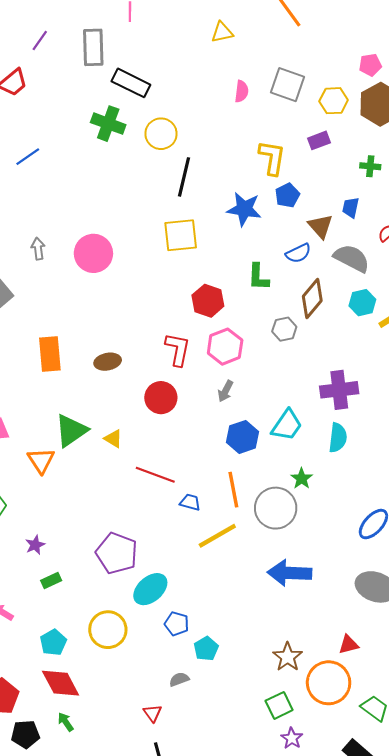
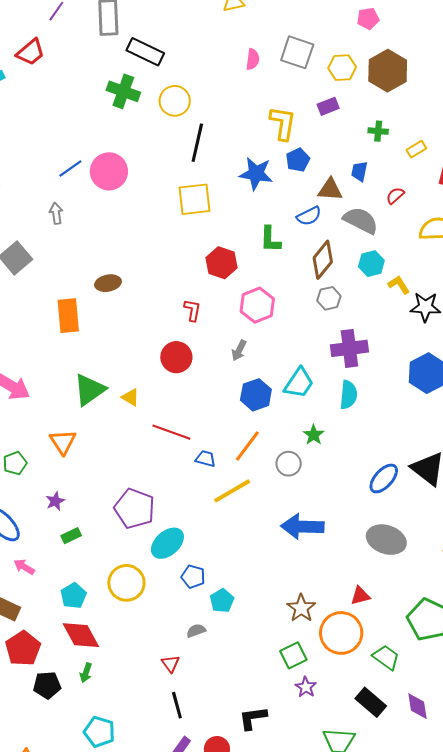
pink pentagon: (370, 65) -> (368, 19), moved
blue line: (28, 157) -> (70, 169), moved
brown triangle: (320, 226) -> (330, 190), turned -44
pink circle: (93, 253) -> (109, 171), moved
gray hexagon: (284, 329) -> (329, 298), moved
pink hexagon: (225, 347) -> (257, 305), moved
red L-shape: (178, 349) -> (192, 310), size x0.7
brown ellipse: (108, 362) -> (108, 283), moved
orange triangle: (41, 461) -> (63, 442), moved
orange line: (233, 490) -> (247, 446), turned 48
gray circle: (276, 508) -> (289, 464), size x0.6
green arrow: (66, 722) -> (86, 673), turned -126

